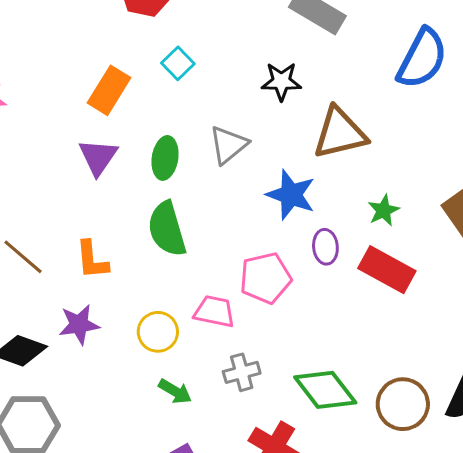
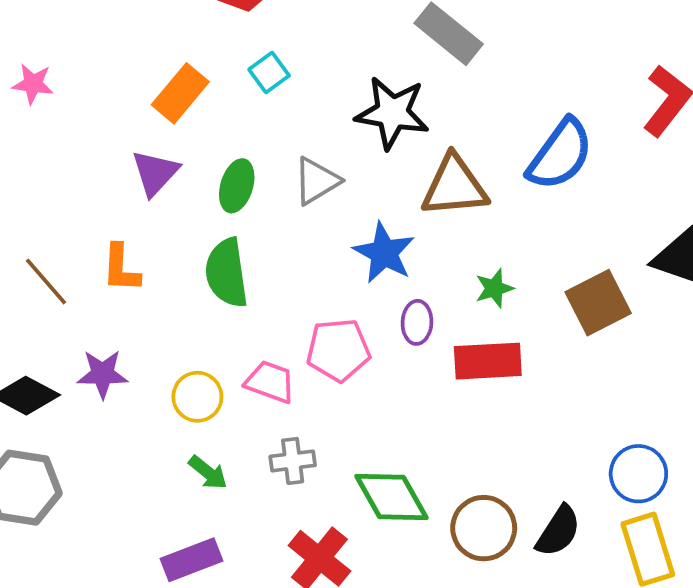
blue semicircle: (422, 59) -> (560, 155), moved
black star: (281, 81) -> (392, 113), size x1.5
orange L-shape: (92, 260) -> (121, 268), moved
red rectangle: (387, 270) -> (488, 361), turned -40

